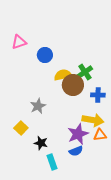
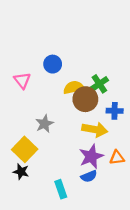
pink triangle: (19, 42) -> (22, 80), moved, turned -49
yellow arrow: (93, 120) -> (95, 130), moved
yellow square: (21, 128) -> (25, 149), size x1.5
black star: (41, 143) -> (21, 172), moved

